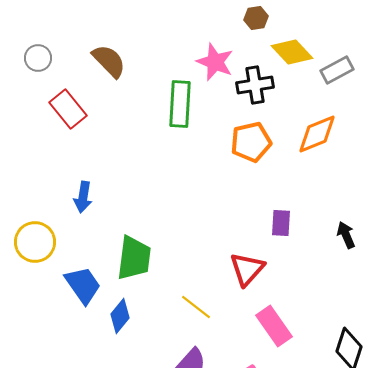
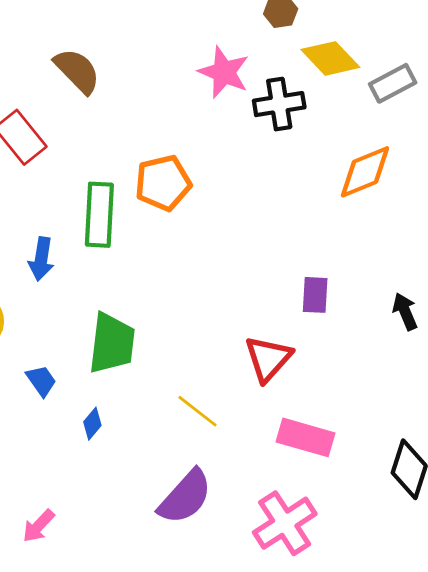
green rectangle: (180, 104) -> (99, 215), moved
orange pentagon: (251, 142) -> (163, 183), moved
blue trapezoid: (83, 285) -> (41, 381), size x0.6
blue diamond: (120, 316) -> (92, 424), size x0.7
pink rectangle: (274, 326) -> (305, 437), turned -39

